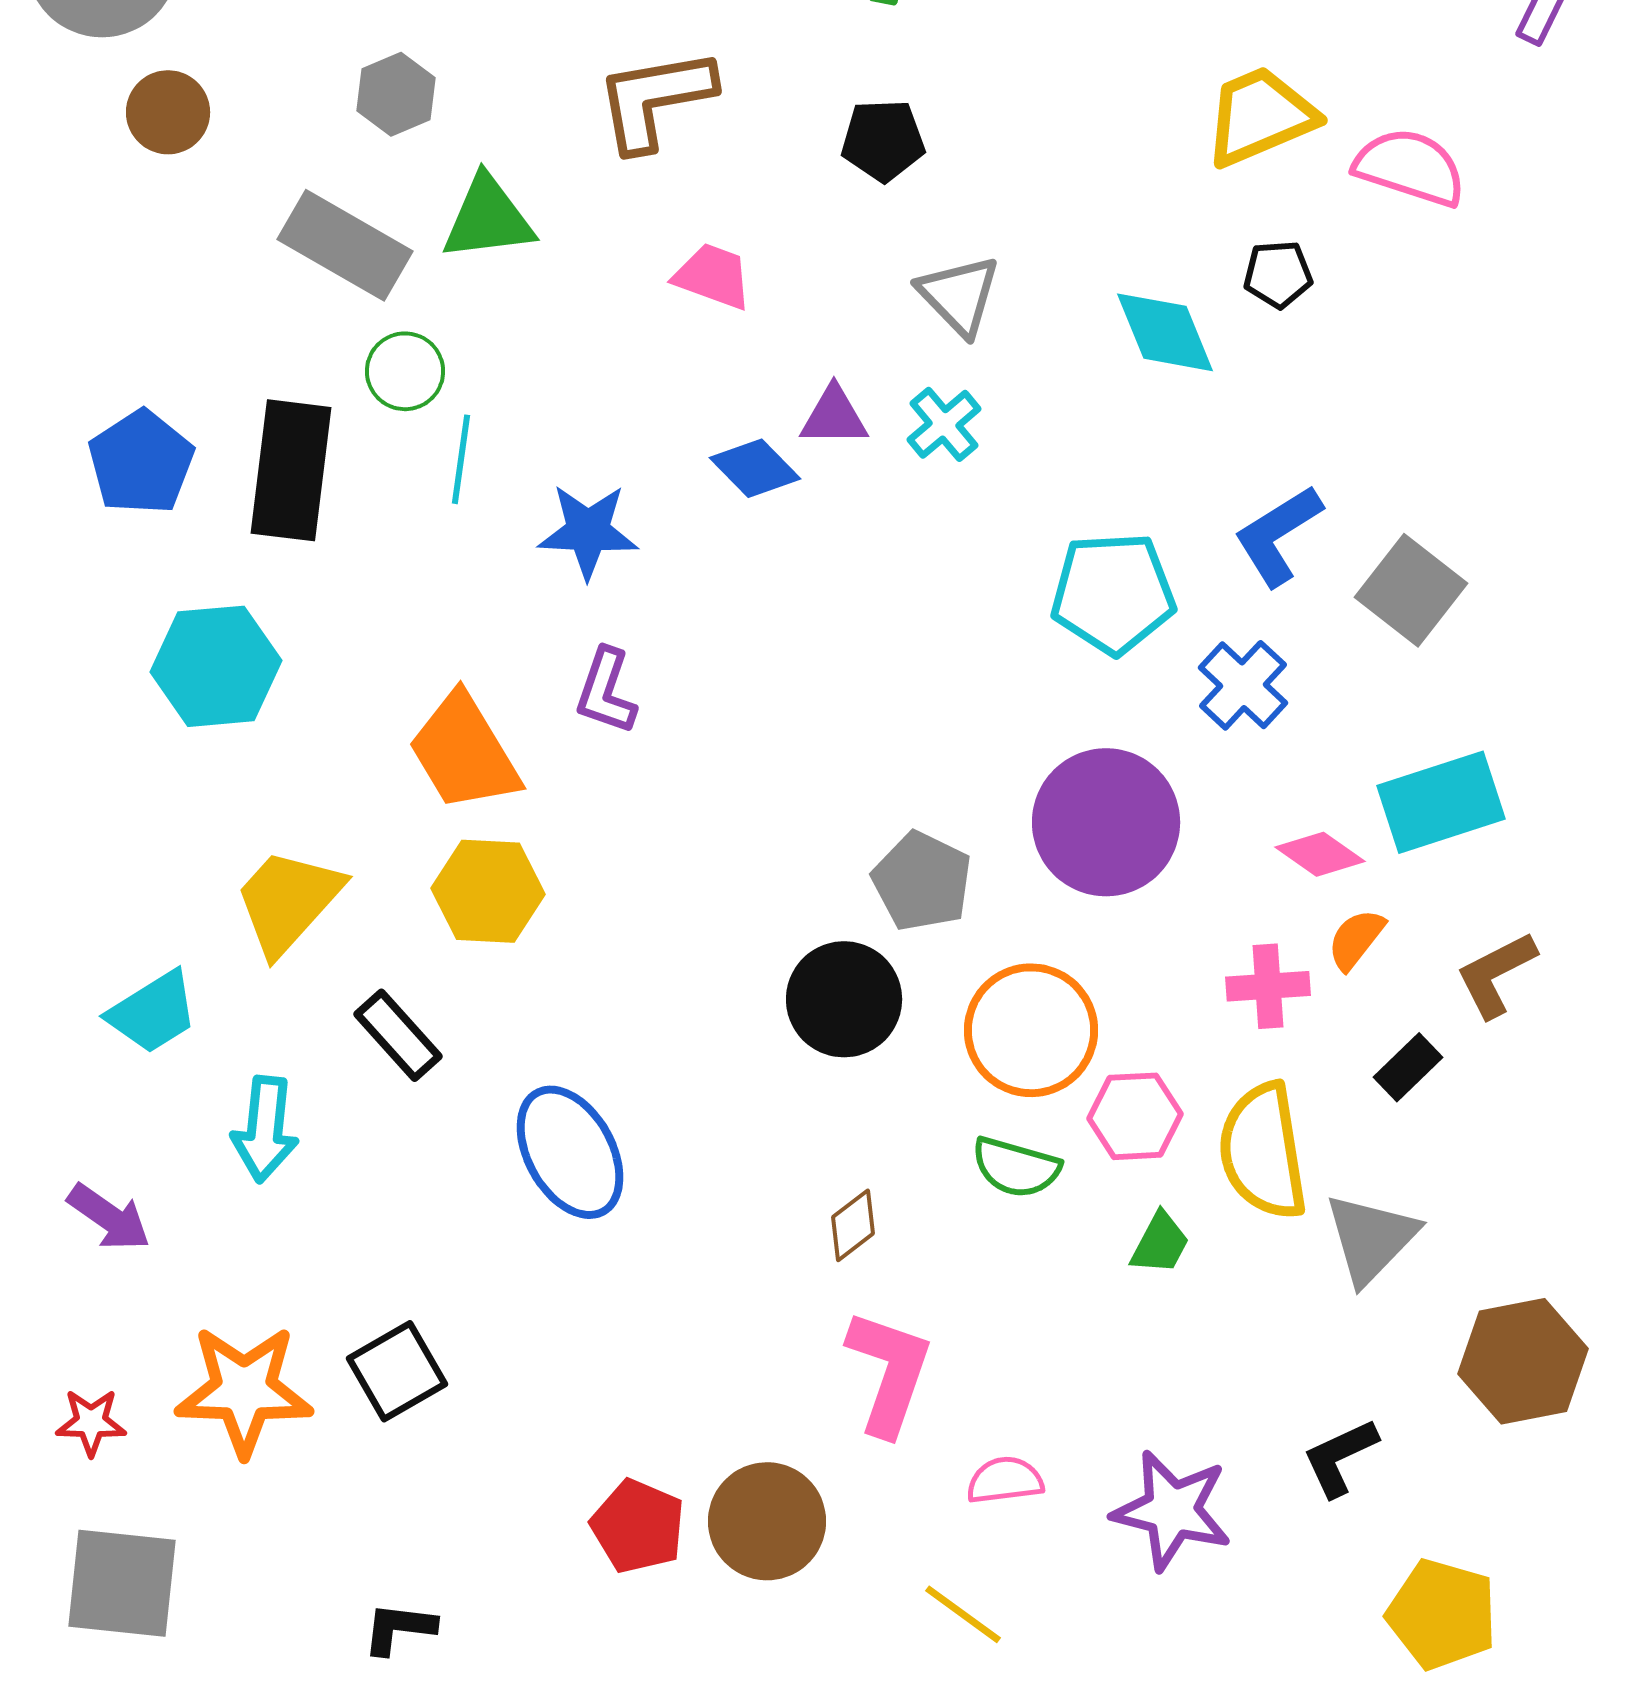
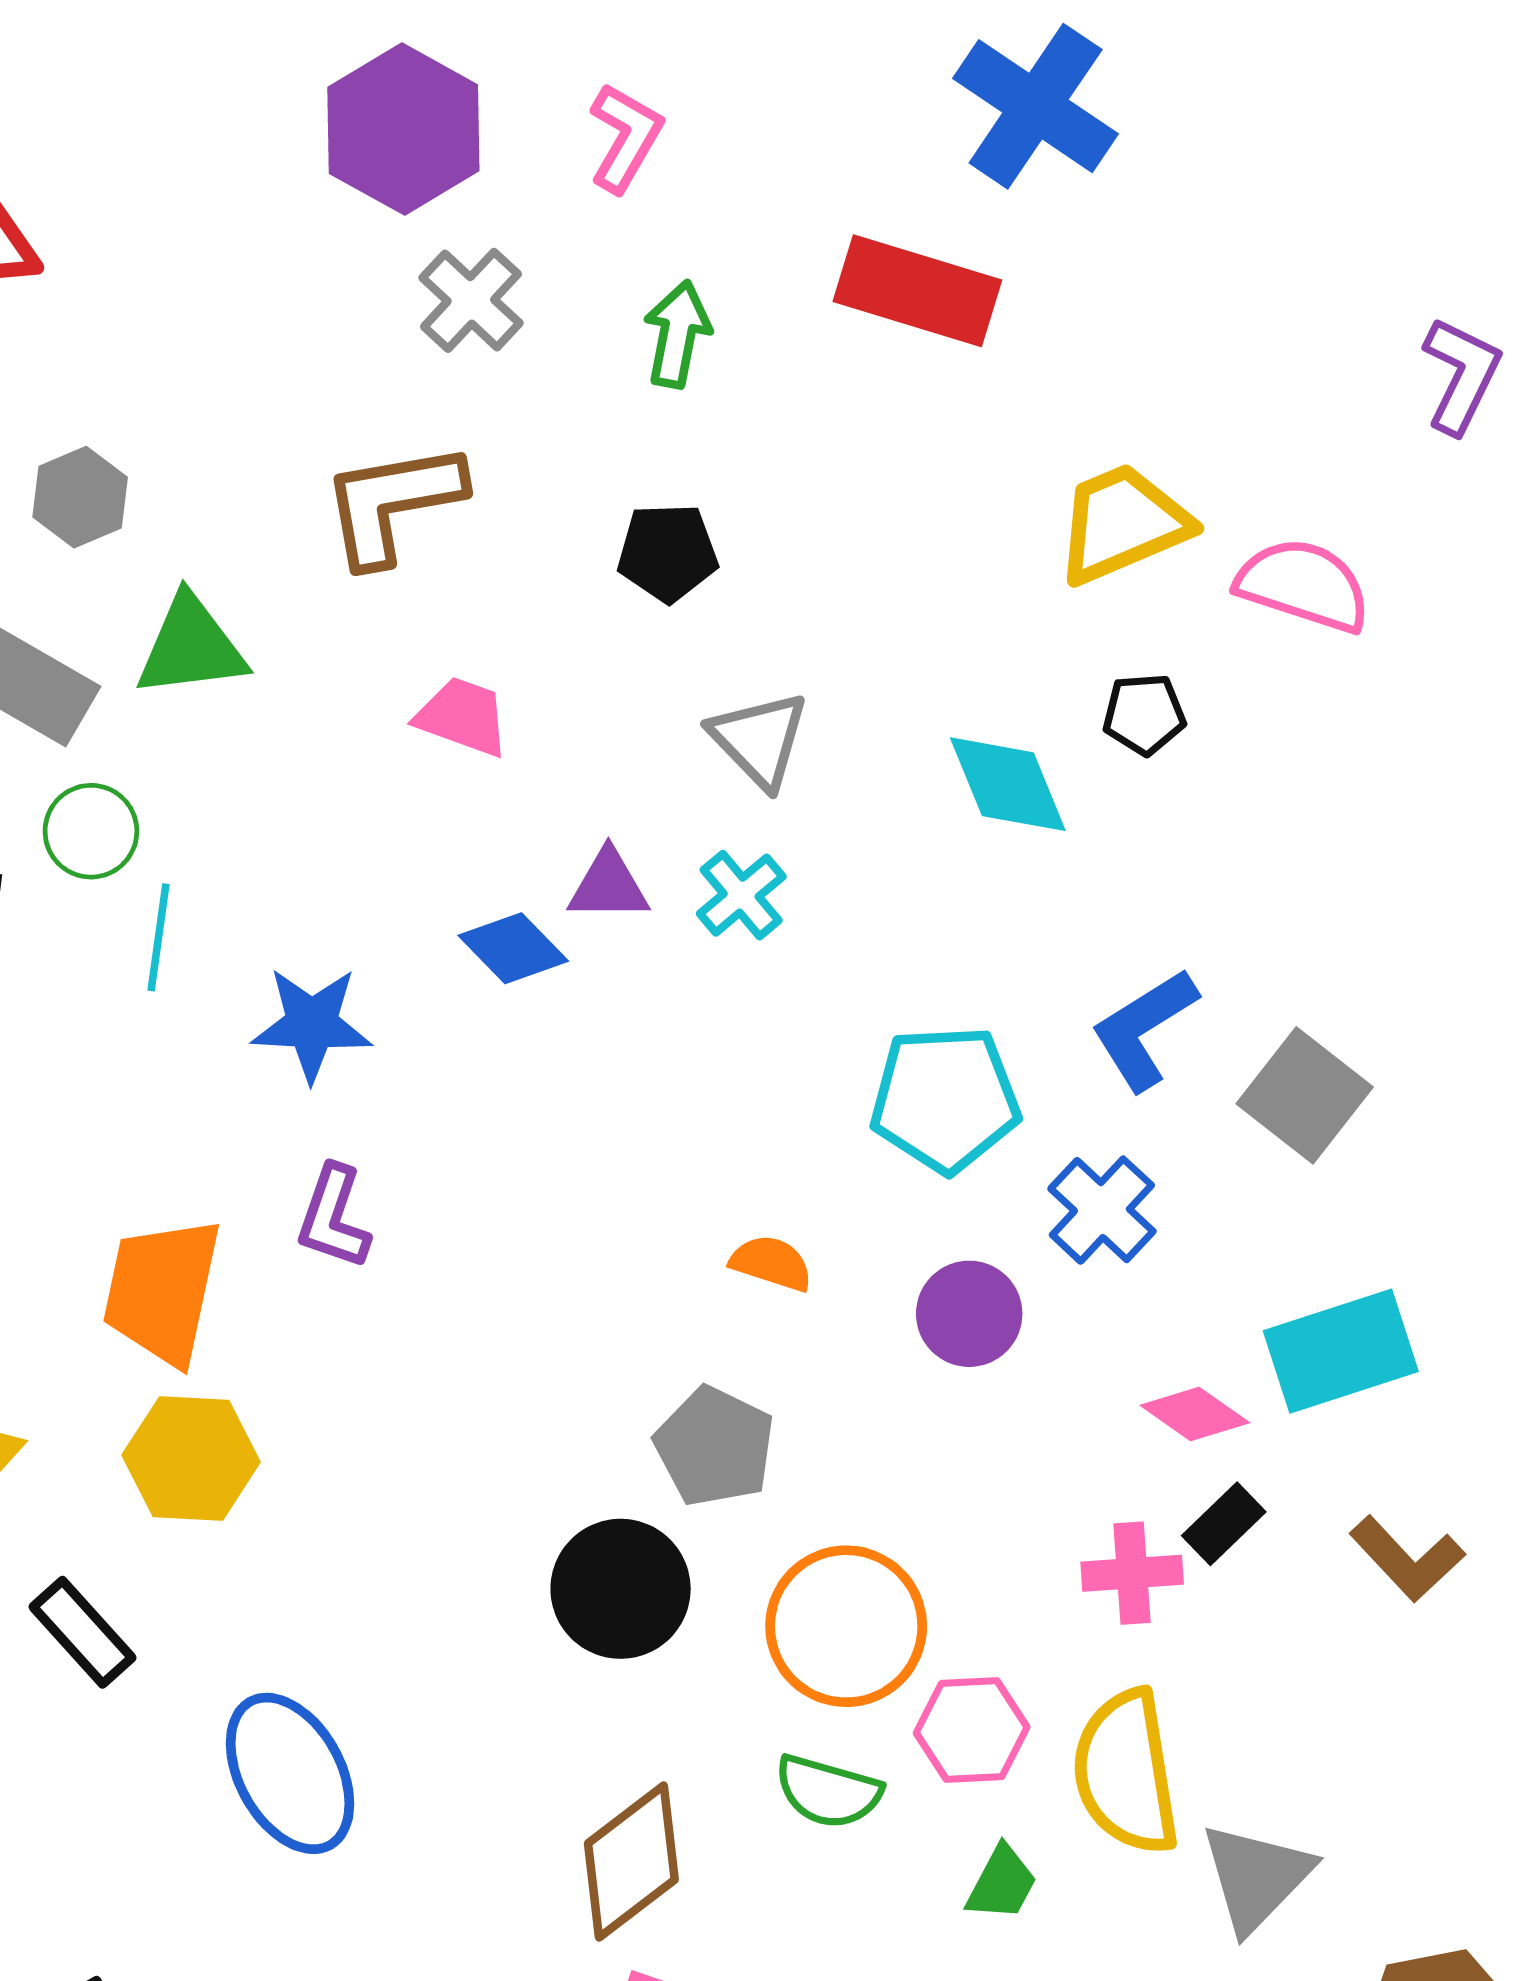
orange trapezoid: (464, 752) -> (162, 1291), turned 43
purple circle: (1106, 822) -> (969, 1314), moved, size x0.6
orange semicircle: (1356, 939) -> (771, 1263), moved, turned 70
brown L-shape: (1496, 974) -> (1407, 1559), turned -106
black rectangle: (1408, 1067) -> (1224, 1524), moved
brown diamond: (853, 1225) -> (631, 1861), size x1.8

